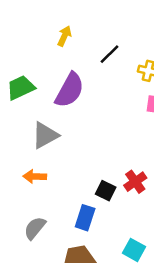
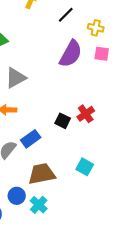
purple semicircle: (70, 90) -> (71, 54), moved
blue rectangle: (85, 218) -> (31, 139), moved, turned 36

